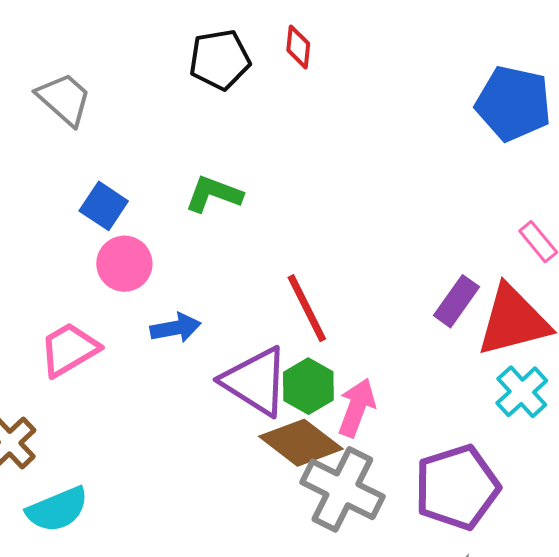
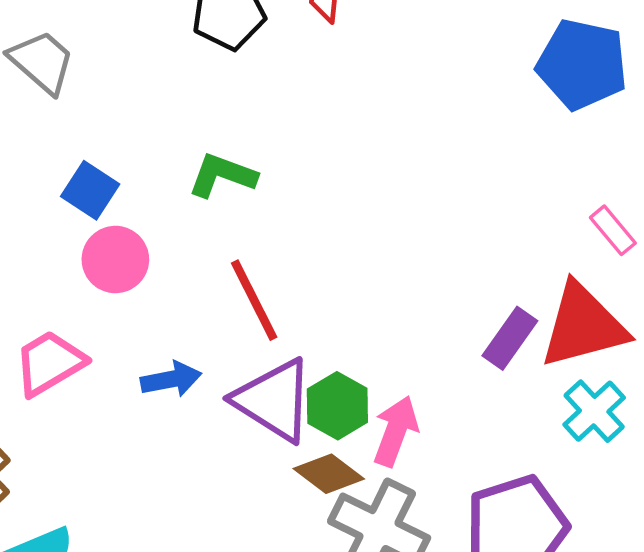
purple rectangle: (457, 301) -> (510, 338), moved
red line: (307, 308) -> (254, 300), moved
blue arrow: (175, 328) -> (171, 379), moved
brown diamond: (301, 443) -> (329, 474), size x0.7

